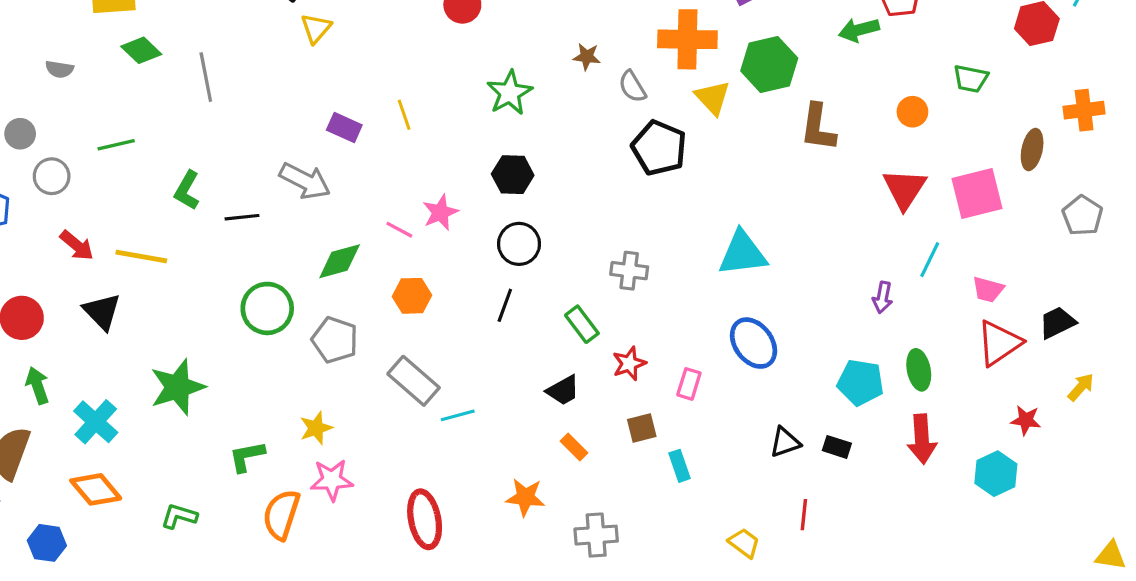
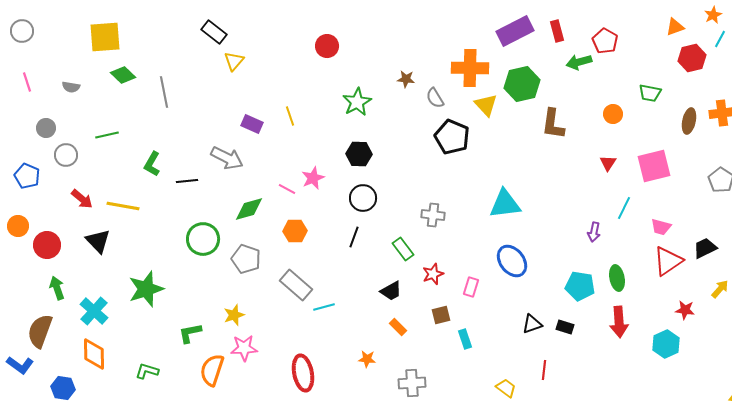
brown ellipse: (1032, 149) -> (689, 121), moved
red triangle: (905, 189) -> (608, 163), size x0.6
orange diamond: (96, 489) -> (94, 354), turned 40
orange star: (525, 497) -> (367, 359), size x0.7

